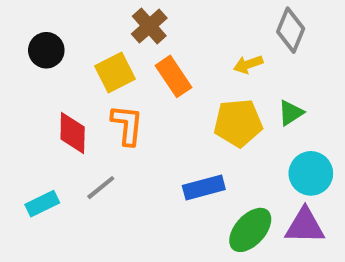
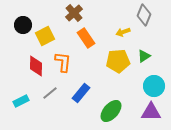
yellow square: (115, 72) -> (45, 36), moved
blue rectangle: (204, 188) -> (81, 93), moved, turned -36
green ellipse: (250, 230) -> (111, 111), moved

